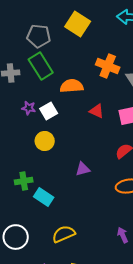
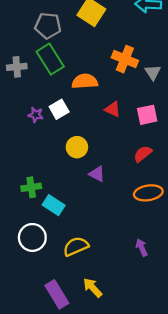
purple star: (29, 108) -> (36, 115), moved
yellow circle: (45, 141) -> (77, 147), moved
purple triangle: (83, 169) -> (97, 174), turned 42
white circle: (16, 237) -> (32, 237), moved

